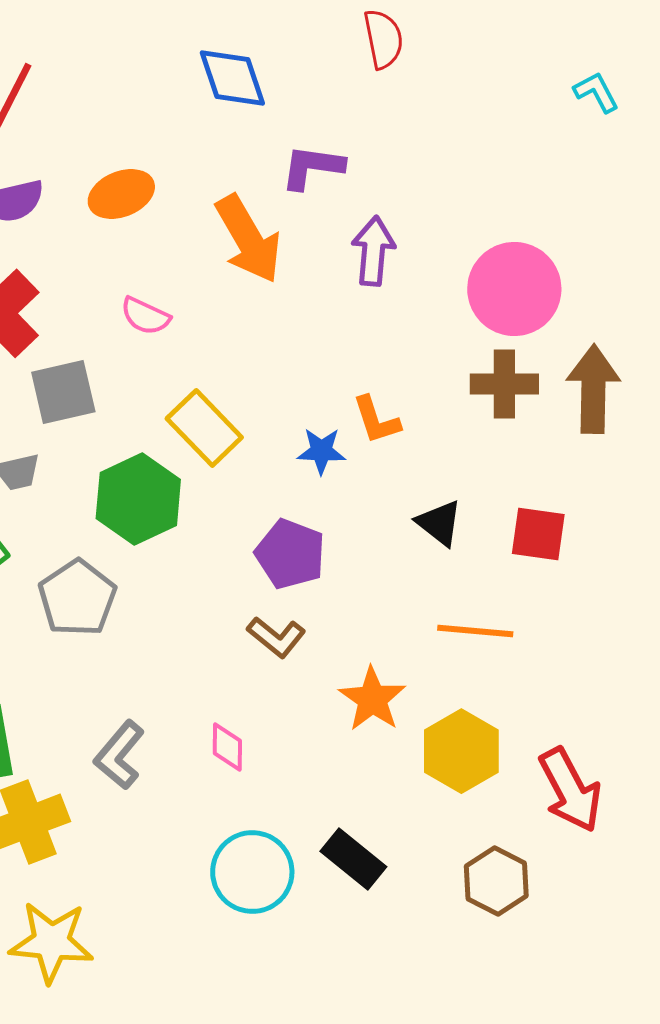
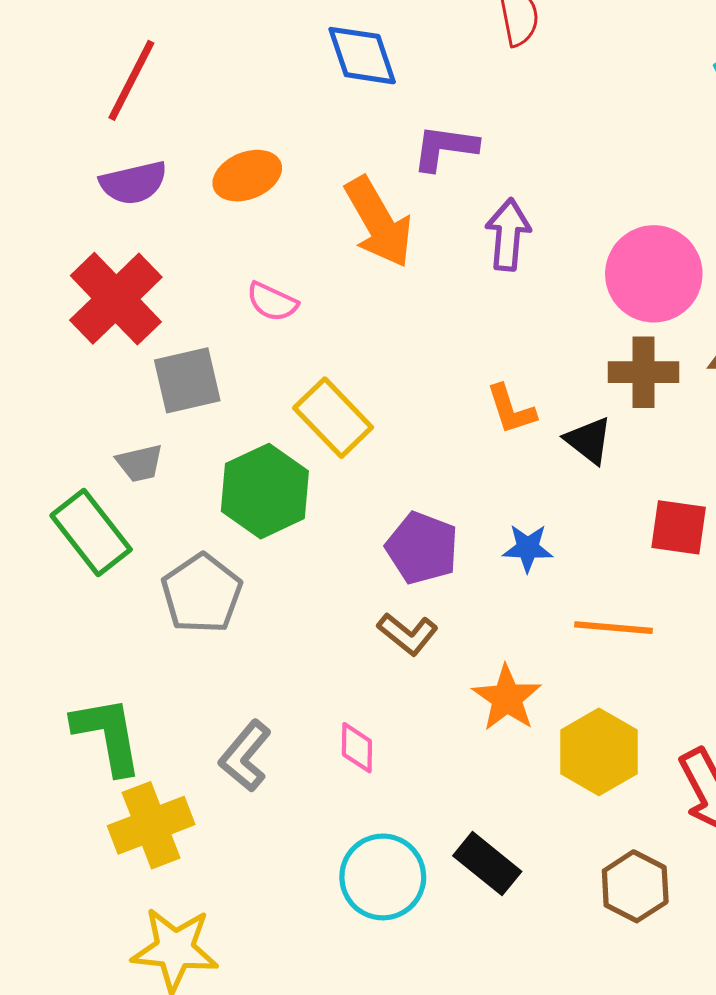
blue star: (321, 451) -> (528, 548), moved
black triangle: (439, 523) -> (589, 440), moved

